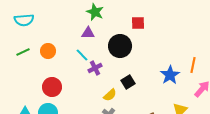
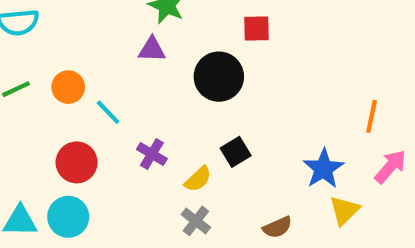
cyan line: (82, 55) -> (108, 112), moved
purple cross: (95, 68) -> (152, 154), moved, turned -32
blue star: (170, 75) -> (323, 169), moved

